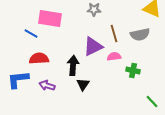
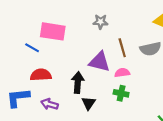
purple triangle: (93, 46) -> (99, 62), turned 40
green cross: (133, 70) -> (121, 93), moved

